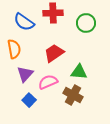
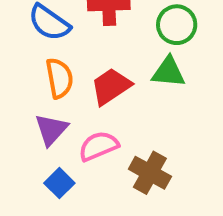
orange semicircle: (14, 49) -> (59, 78), moved
green triangle: (79, 72) -> (168, 72), moved

